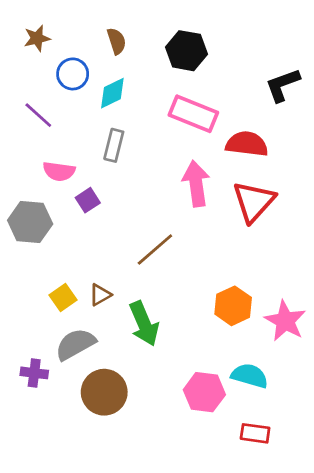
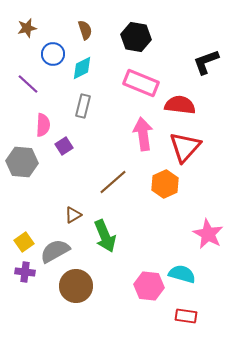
pink semicircle: (59, 171) -> (43, 125), turned -95
yellow square: (63, 298) -> (24, 242), moved
orange hexagon: (233, 306) -> (165, 184), moved

